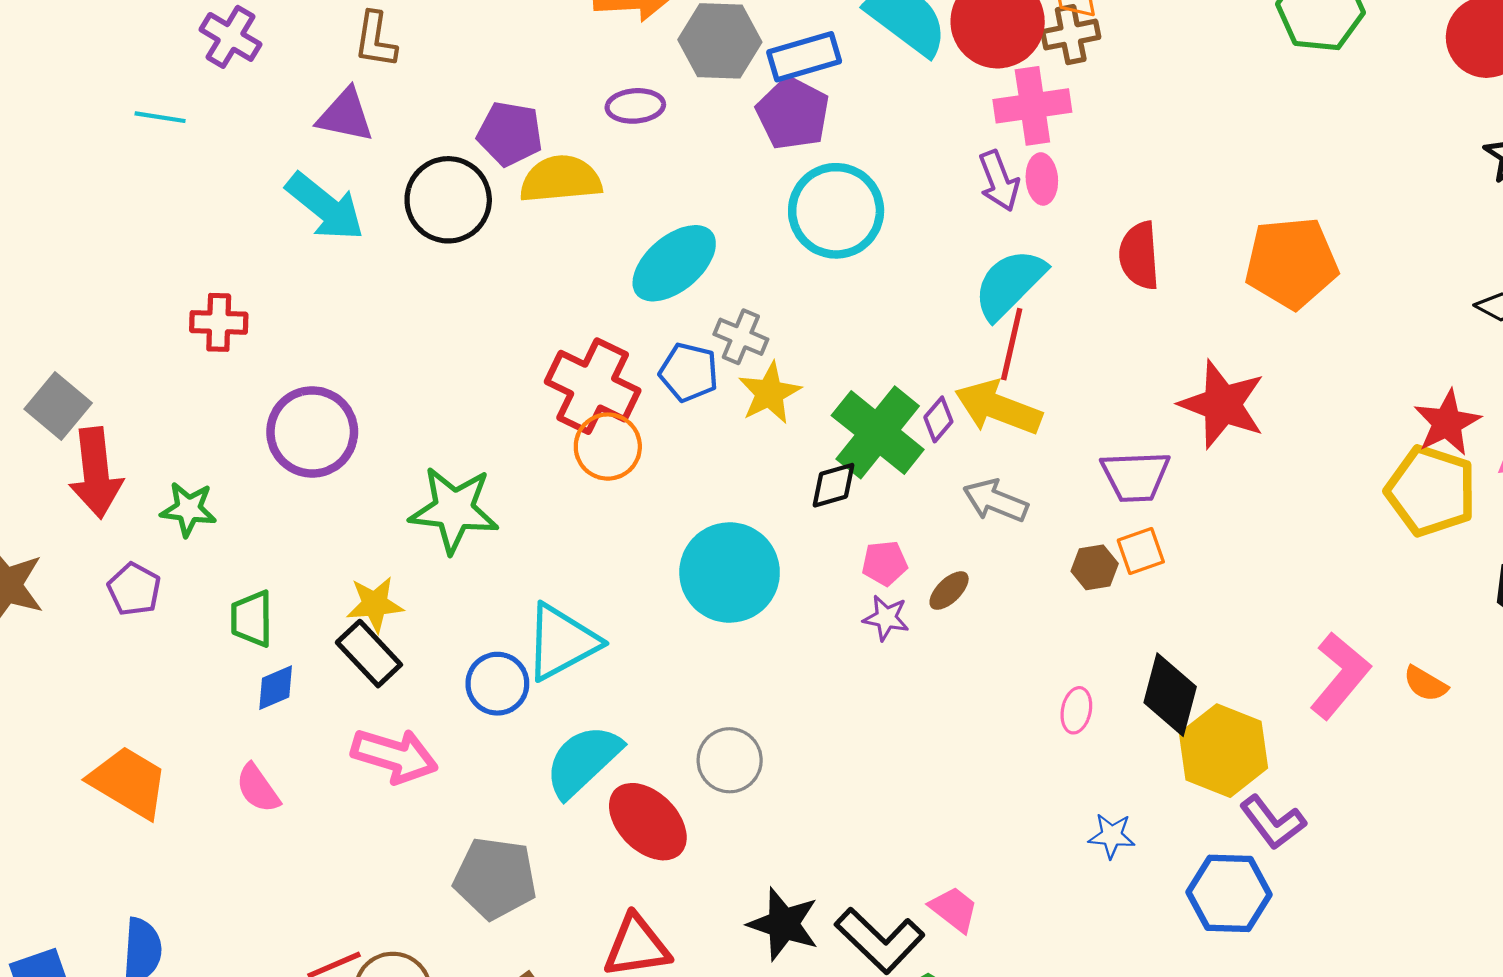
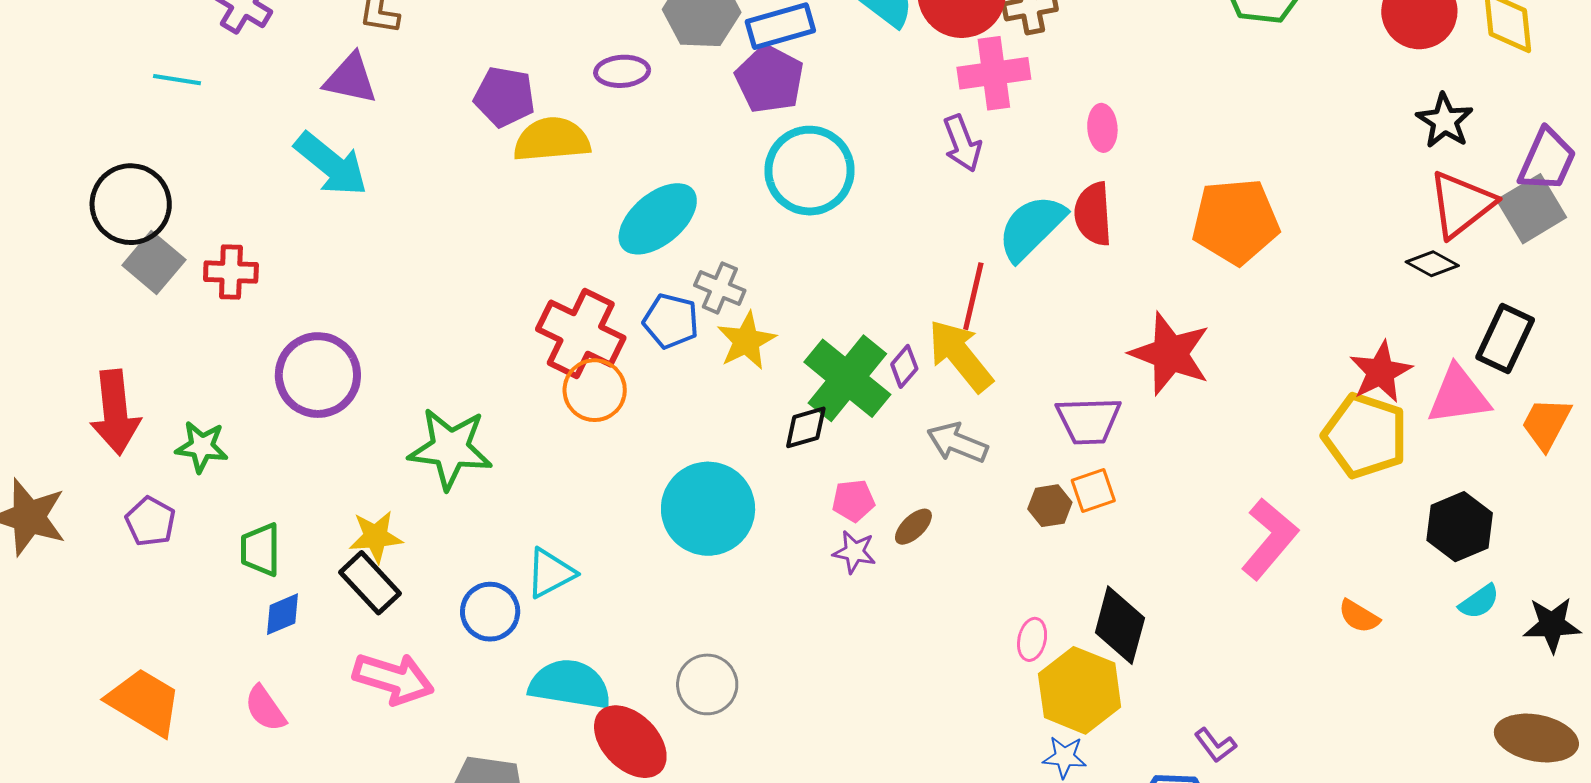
pink ellipse: (1042, 179) -> (1102, 128), moved
black circle: (448, 200) -> (131, 204), moved
cyan semicircle: (1010, 284) -> (1031, 228), moved
gray square: (58, 406) -> (154, 263), moved
yellow arrow: (998, 408) -> (960, 356), turned 30
cyan triangle: (562, 642) -> (550, 573), size x0.7
pink L-shape: (1340, 676) -> (1269, 539), moved
yellow hexagon: (1224, 751) -> (1080, 690), moved
cyan semicircle: (583, 761) -> (570, 684), turned 52
purple L-shape: (1273, 822) -> (1215, 745), size x0.7

